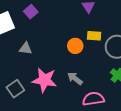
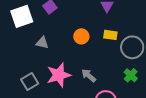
orange circle: (75, 46) -> (81, 36), moved
pink star: (44, 80) -> (59, 75), turned -30

